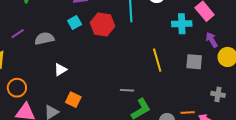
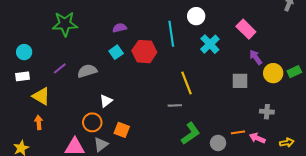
cyan cross: (182, 24) -> (210, 44), moved, turned -36
yellow line: (157, 60) -> (186, 83), moved
orange circle: (17, 88) -> (92, 122), moved
gray line: (127, 90) -> (175, 105), moved

